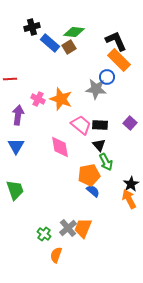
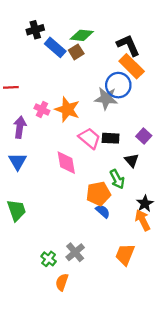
blue circle: (107, 77) -> (118, 85), size x1.5
black triangle: (99, 145) -> (132, 160), moved
orange trapezoid: (83, 228) -> (125, 254), moved

